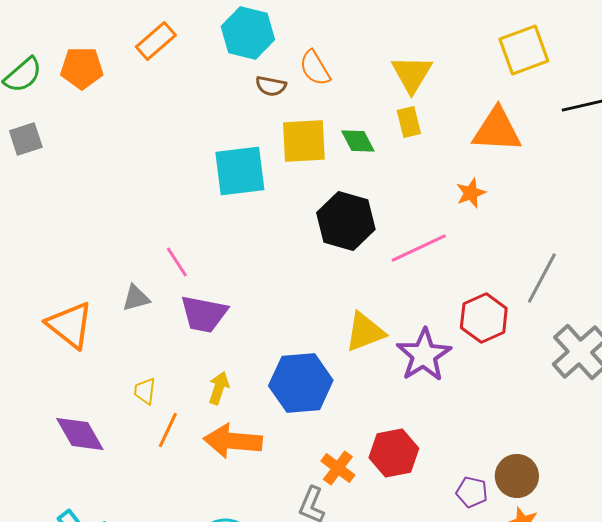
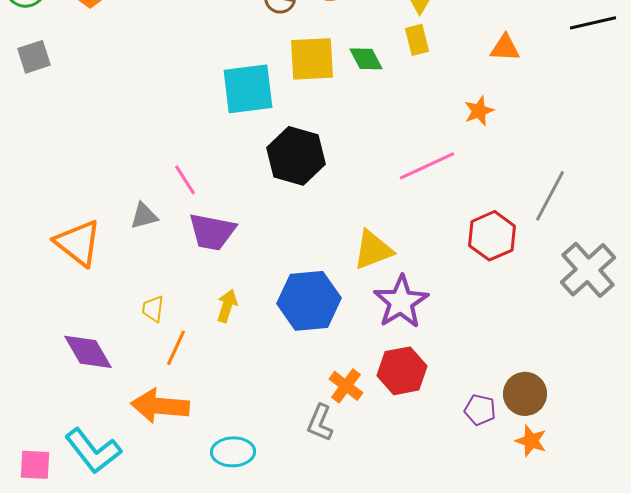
orange triangle: (497, 130) -> (505, 48), size x0.6
black hexagon: (346, 221) -> (296, 156), moved
purple star: (424, 355) -> (401, 302), moved
orange arrow: (233, 441) -> (160, 406), moved

